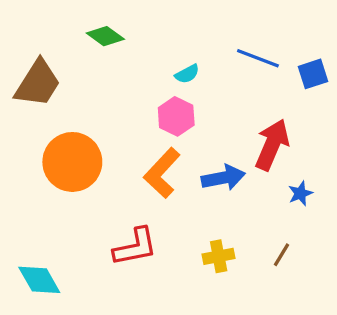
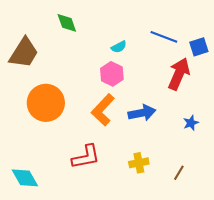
green diamond: (105, 36) -> (67, 23), turned 35
red arrow: (272, 145) -> (179, 74), moved
brown line: (281, 255) -> (179, 173), moved

